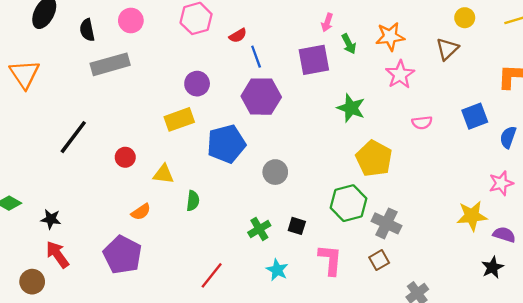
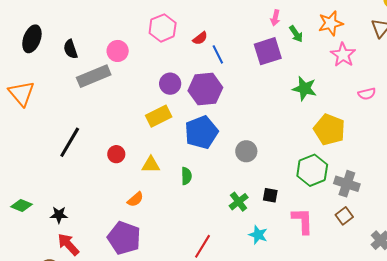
pink circle: (131, 21) -> (118, 51), moved
purple hexagon: (261, 97) -> (205, 89), moved
green semicircle: (193, 201) -> (186, 176), moved

